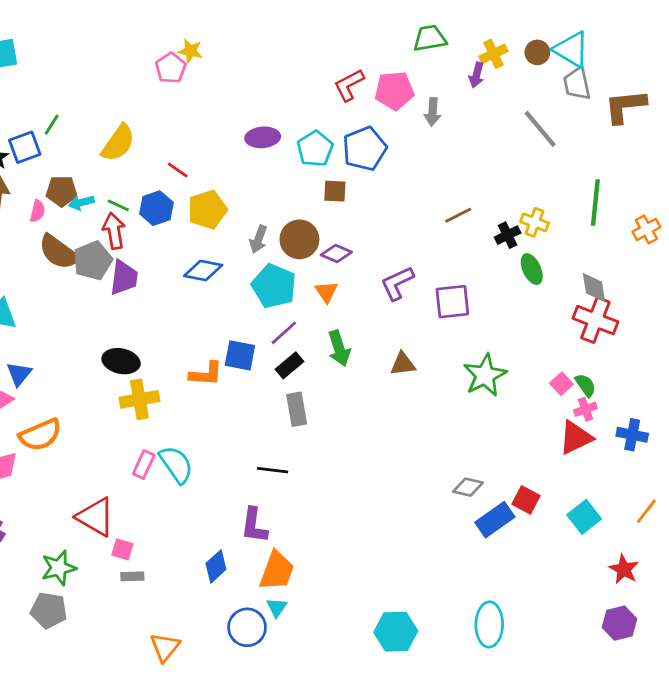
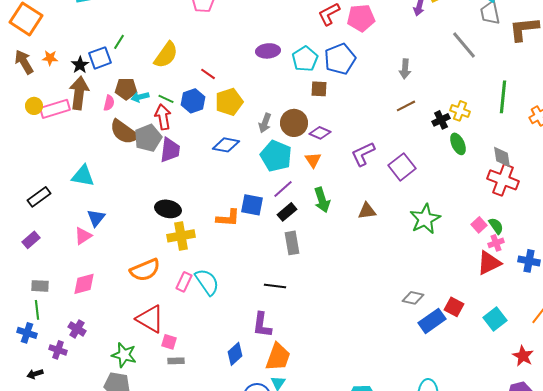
gray arrow: (433, 112) -> (405, 69), moved
purple square: (452, 302) -> (402, 167), turned -32
orange semicircle: (40, 435) -> (145, 270), moved
green star: (59, 568) -> (124, 355), turned 30

